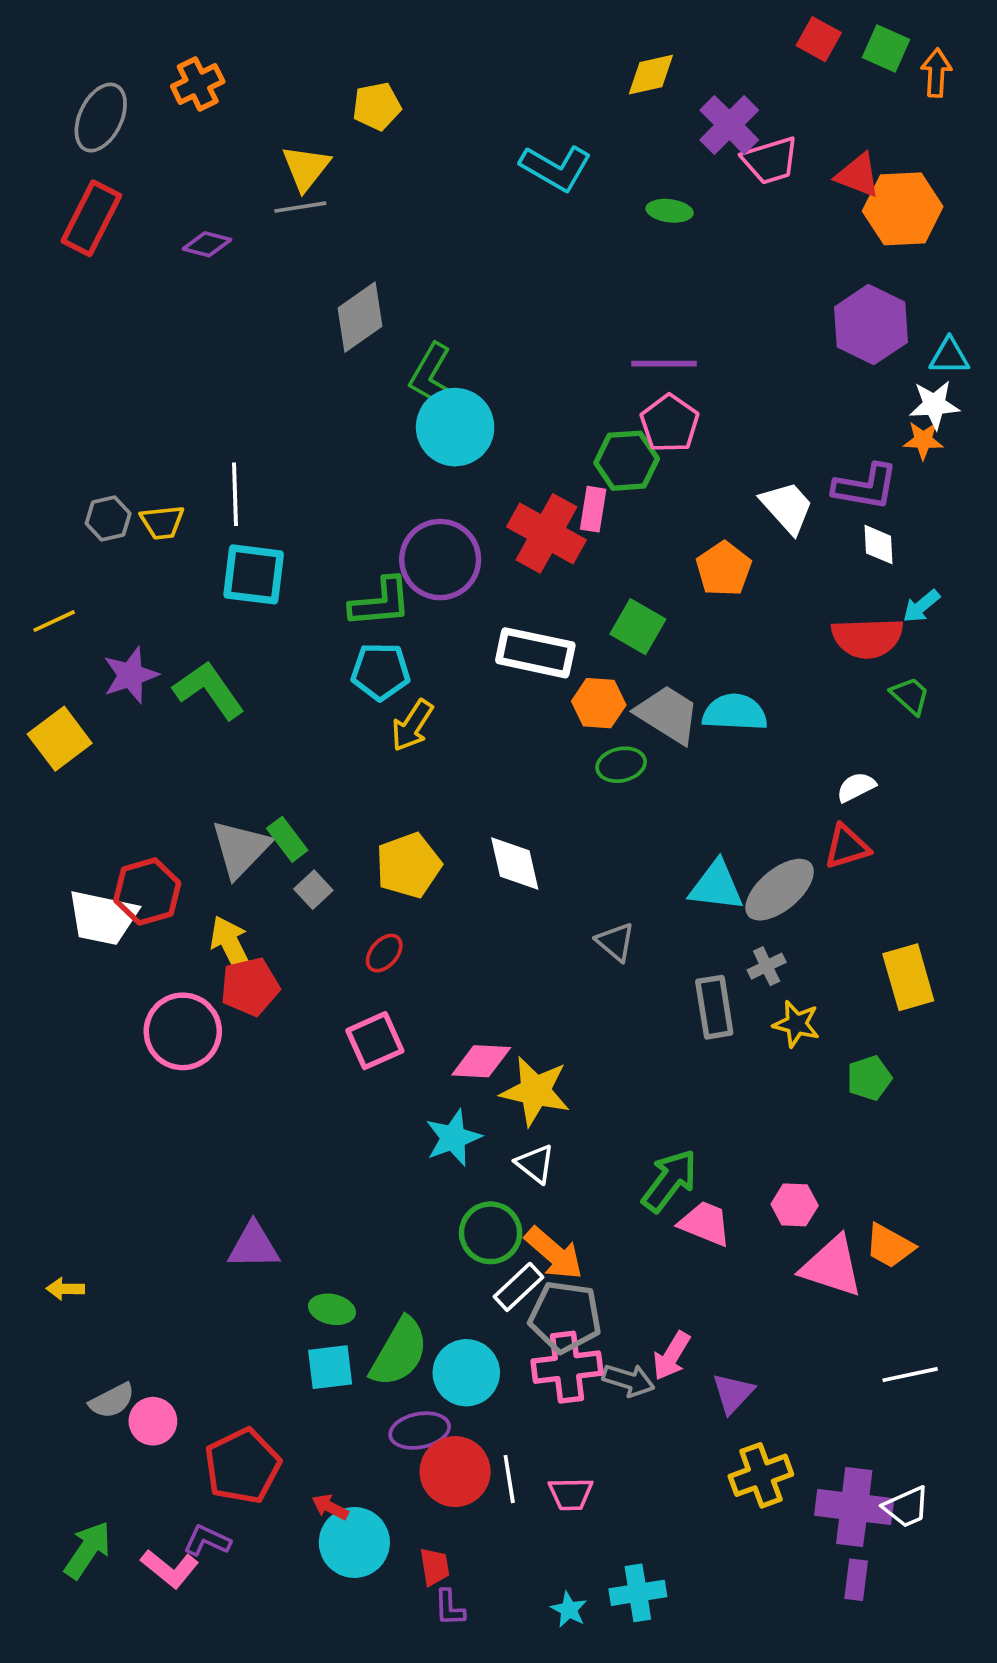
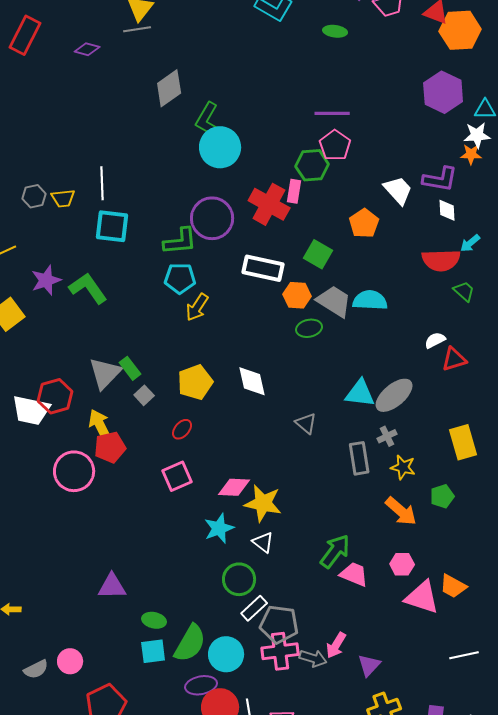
red triangle: (847, 847) -> (454, 359), moved
orange arrow: (554, 1253) -> (401, 511), moved
pink circle: (153, 1421) -> (70, 661), moved

